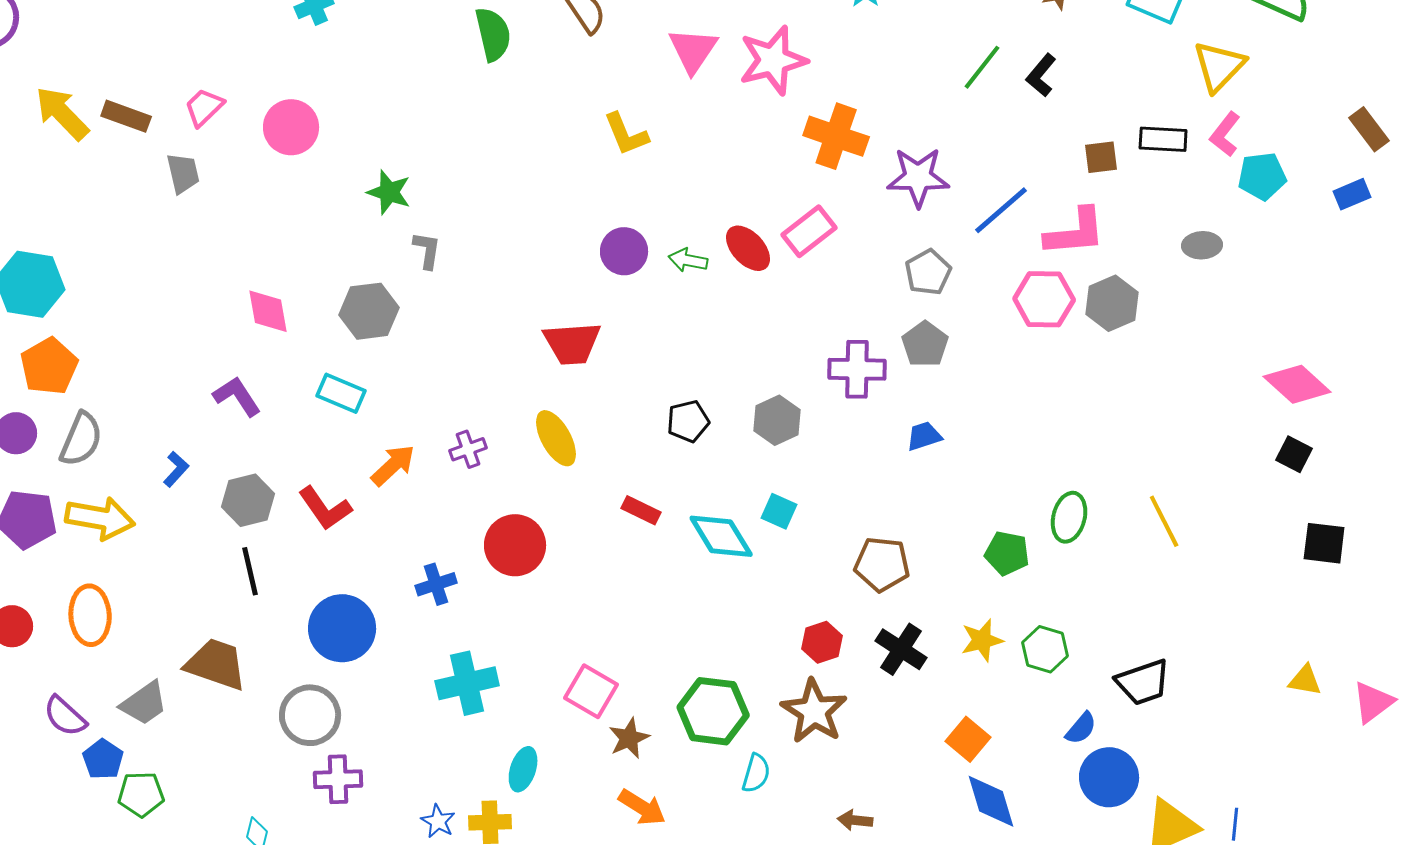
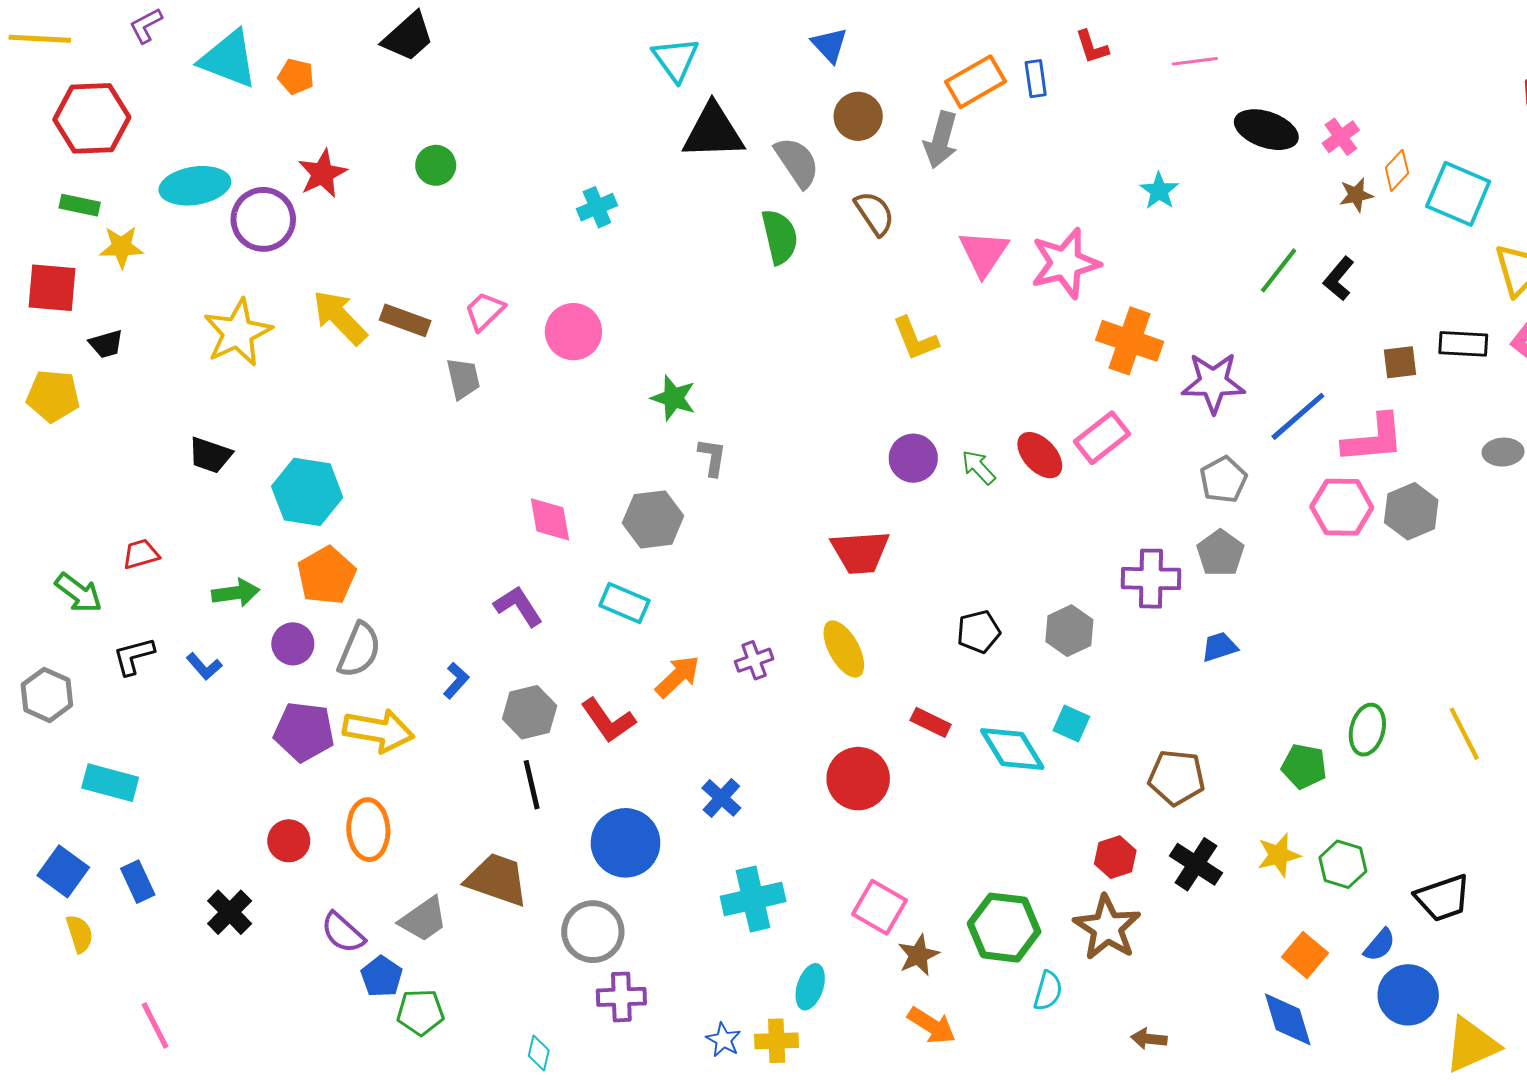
green arrow: (688, 260) -> (979, 467), turned 36
red circle: (515, 545) -> (858, 779), moved
blue cross: (436, 584) -> (721, 798), turned -30
orange square: (968, 739) -> (1305, 955), moved

